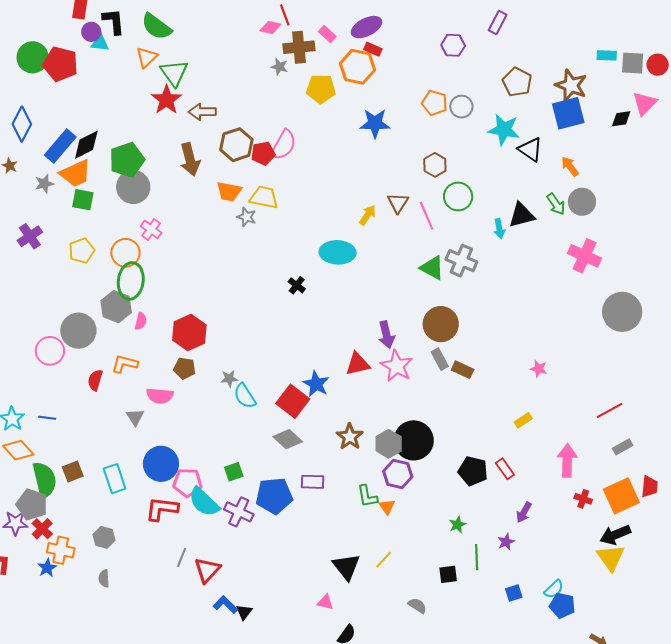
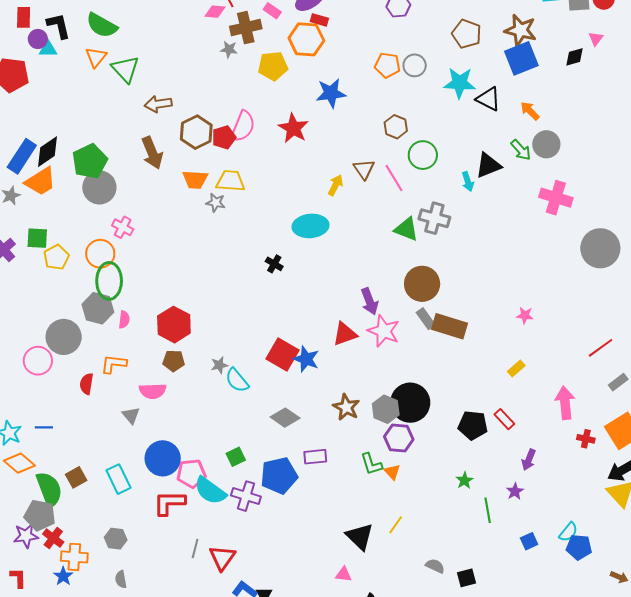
red star: (167, 100) -> (293, 128), moved
pink triangle: (645, 103) -> (596, 39), size x0.6
green square: (83, 200) -> (37, 238), moved
brown rectangle: (463, 370) -> (450, 326), size x1.6
red square: (293, 401) -> (283, 355), moved
black square: (448, 574) -> (466, 578), moved

